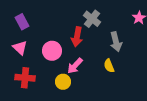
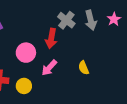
gray arrow: (116, 42) -> (91, 20), moved
yellow circle: (63, 82) -> (24, 86), moved

